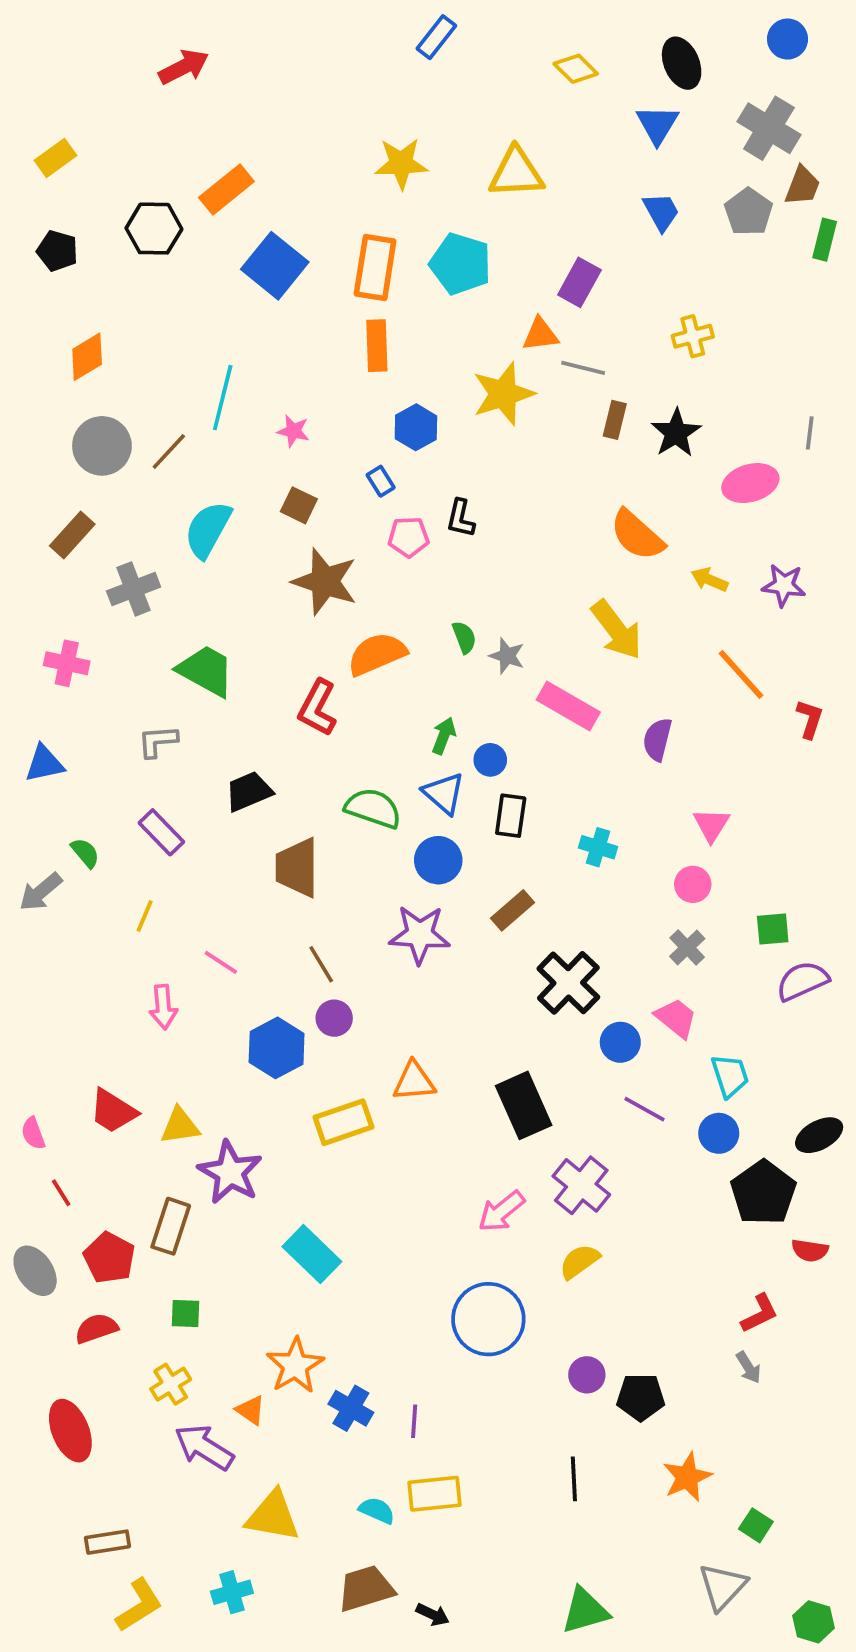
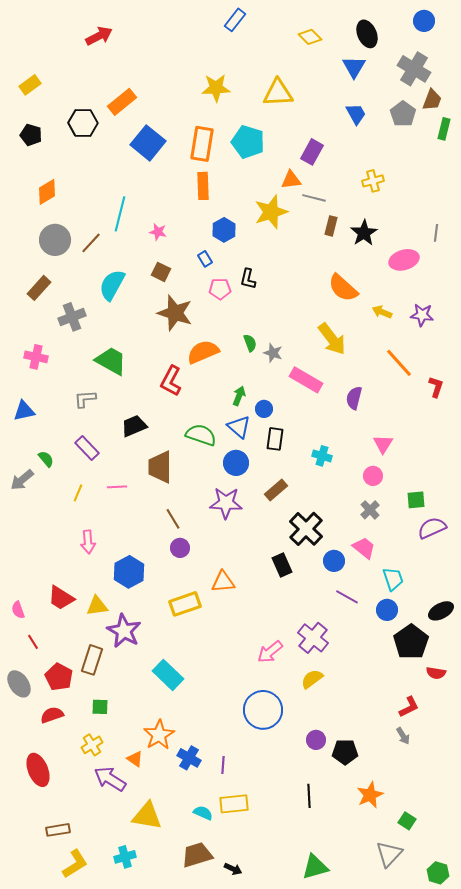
pink line: (221, 962) -> (117, 487), moved, turned -36
blue hexagon: (277, 1048) -> (129, 572), moved
black rectangle: (524, 1105) -> (282, 565), moved, size x0.7

